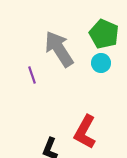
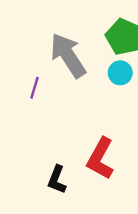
purple line: (32, 75) -> (35, 88), turned 36

